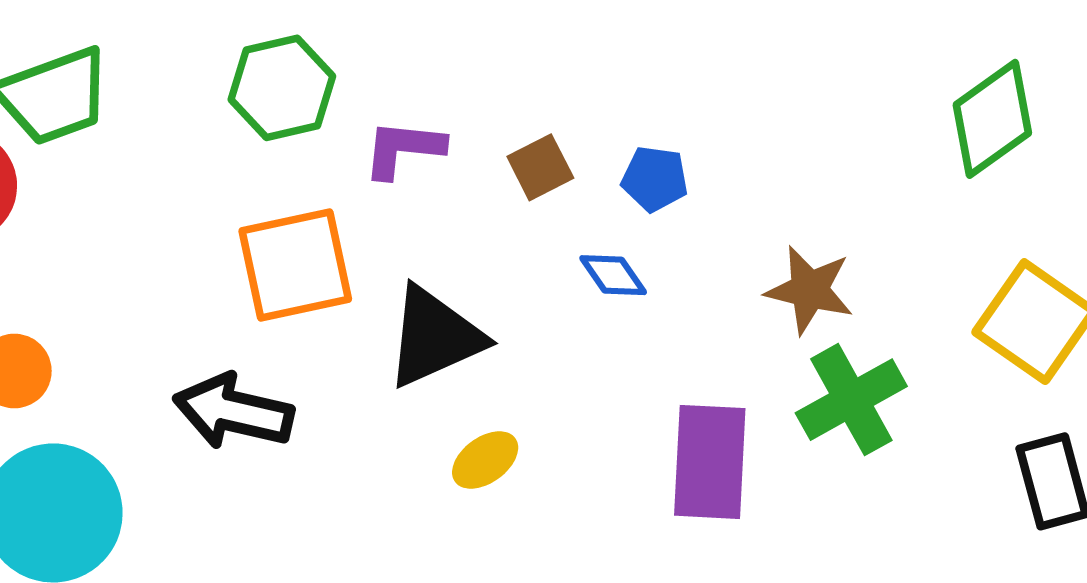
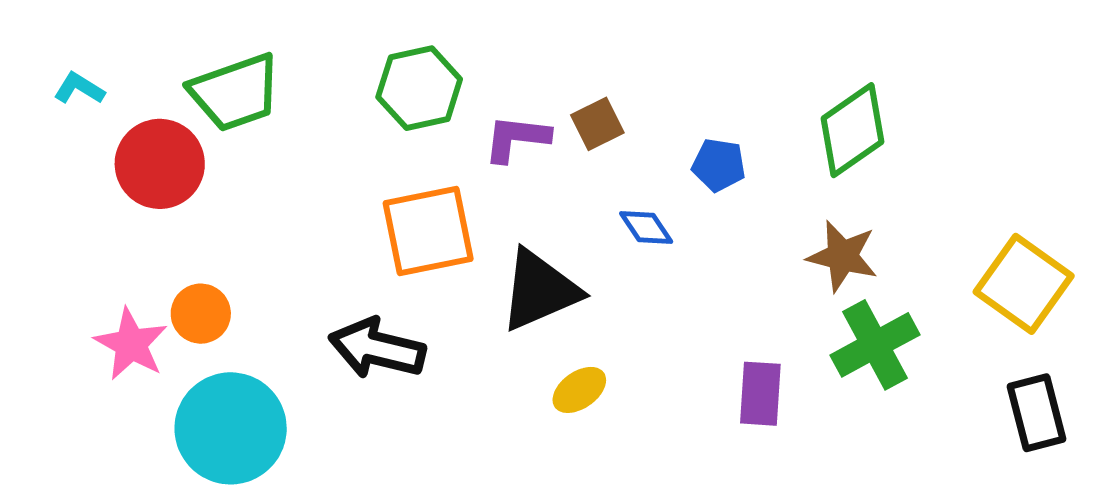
green diamond: (992, 119) -> (853, 130), moved
brown square: (540, 167) -> (597, 124), moved
blue diamond: (613, 275) -> (646, 227), moved
purple rectangle: (710, 462) -> (760, 394), size x0.7

